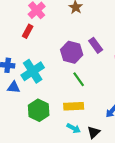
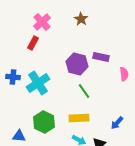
purple rectangle: (96, 45) -> (101, 57), turned -42
blue triangle: (14, 87) -> (19, 136), moved

